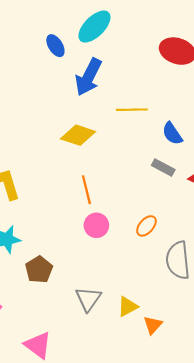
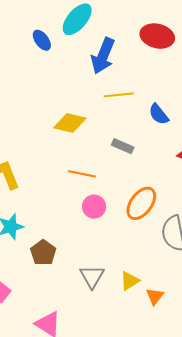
blue arrow: (88, 77) -> (103, 56), moved
gray rectangle: (163, 167) -> (123, 146), moved
orange line: (86, 190) -> (82, 174), turned -60
orange ellipse: (146, 226) -> (141, 203), size x1.6

